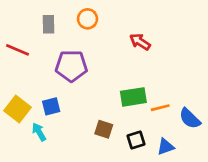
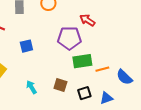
purple pentagon: (71, 66) -> (69, 38), moved
blue square: (51, 106) -> (26, 46), moved
cyan arrow: (39, 132) -> (31, 87), moved

